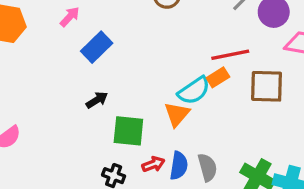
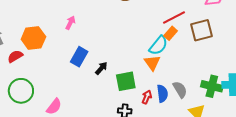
blue rectangle: (97, 47) -> (79, 57), moved
red arrow: (153, 164) -> (147, 97), turned -32

